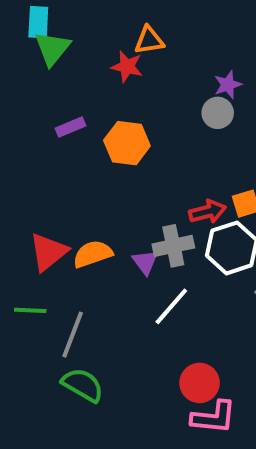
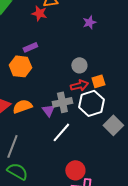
gray circle: (218, 113) -> (79, 65), moved
purple rectangle: (71, 127) -> (30, 47), moved
orange hexagon: (127, 143) -> (20, 66), moved

